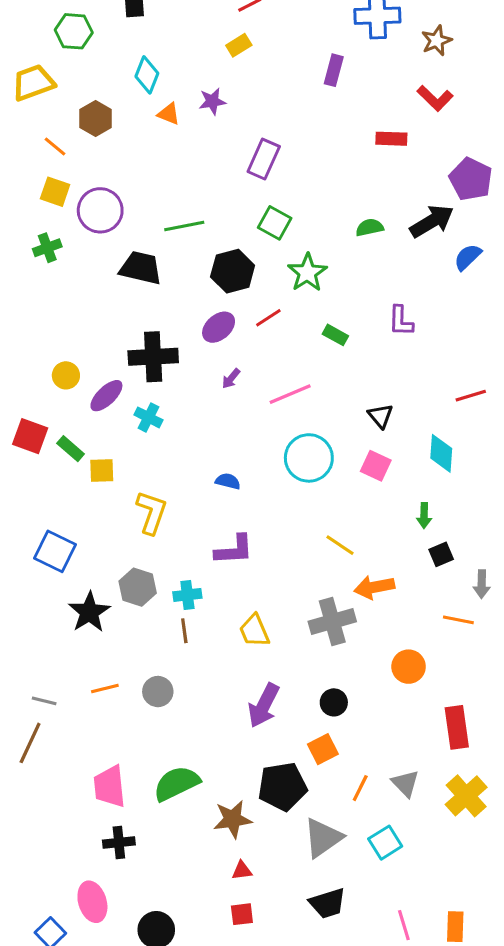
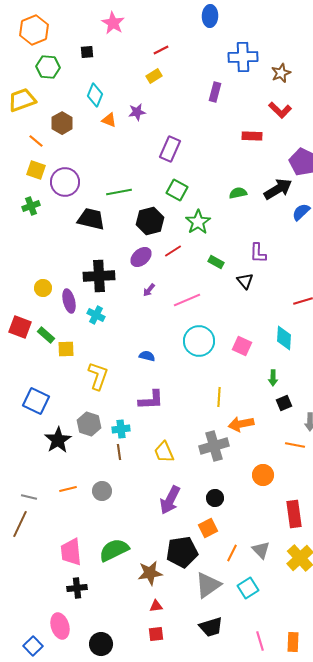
purple ellipse: (106, 396) -> (69, 301), turned -60
black triangle: (380, 416) -> (245, 281), moved
yellow line: (340, 545) -> (219, 397), turned 60

